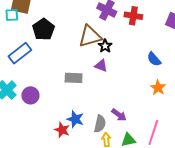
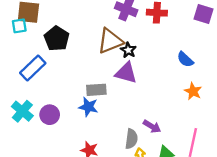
purple triangle: (101, 66) -> (126, 73), size x1.5
blue star: (75, 119) -> (88, 107), moved

